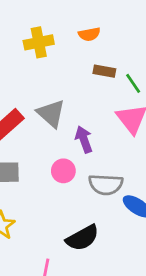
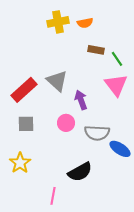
yellow cross: (39, 42) -> (58, 22), moved

